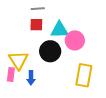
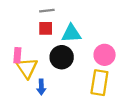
pink circle: (75, 40) -> (105, 55), moved
pink rectangle: (11, 74) -> (17, 55), moved

